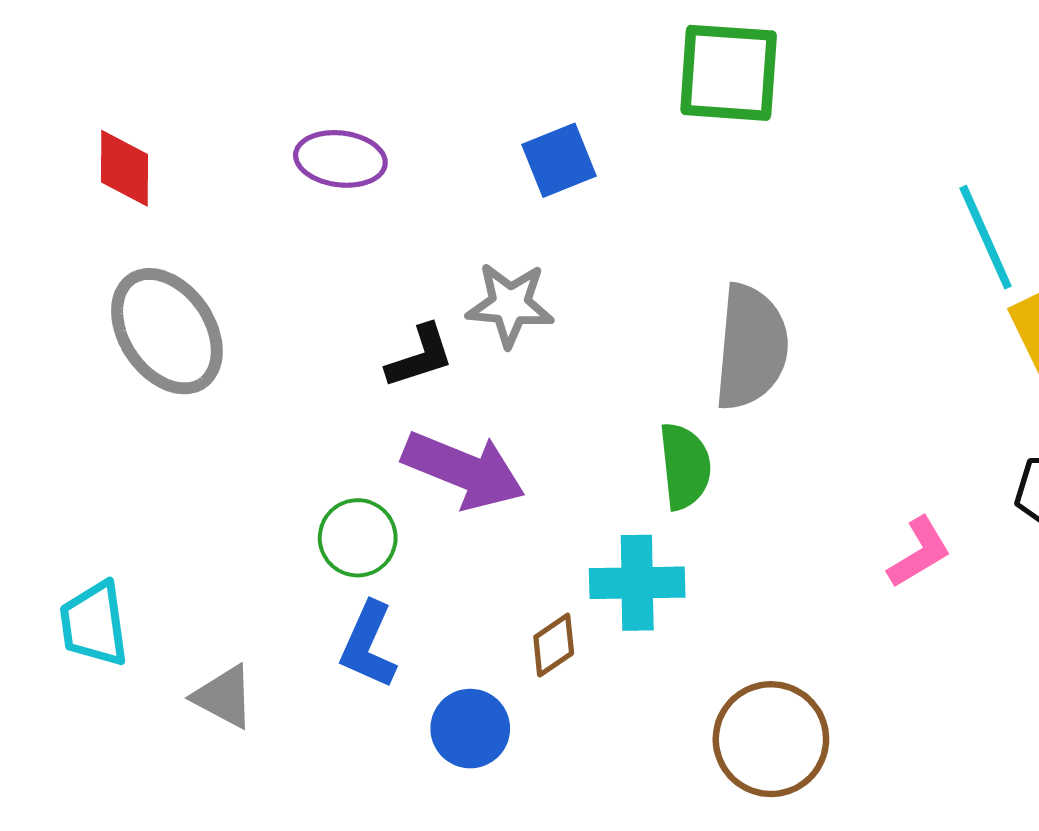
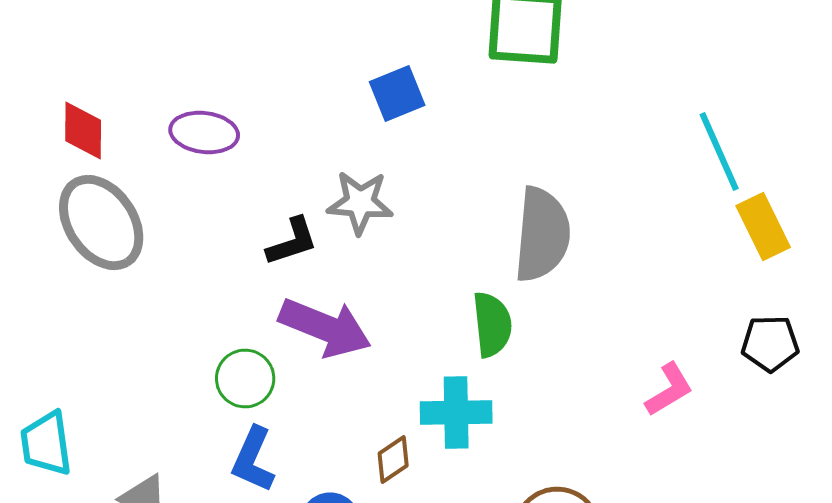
purple ellipse: (340, 159) -> (204, 132), moved
red diamond: (125, 168) -> (83, 130), moved

